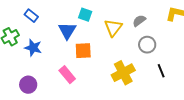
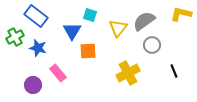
blue rectangle: (31, 16) -> (36, 16), size x1.6
gray semicircle: (139, 21) -> (144, 21), size x1.6
black line: (161, 71) -> (174, 71), moved
pink rectangle: (67, 75) -> (58, 73), moved

